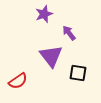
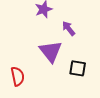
red semicircle: (18, 81) -> (18, 76), turned -66

